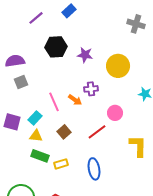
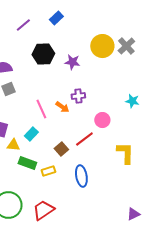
gray cross: (136, 24) -> (126, 46), moved, turned 30
yellow circle: (118, 66) -> (102, 46), moved
cyan rectangle: (35, 118) -> (31, 134), moved
brown square: (64, 132) -> (61, 149), moved
yellow triangle: (36, 136) -> (13, 145), moved

